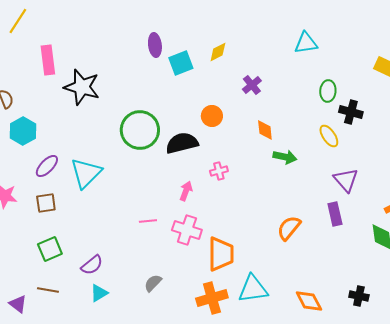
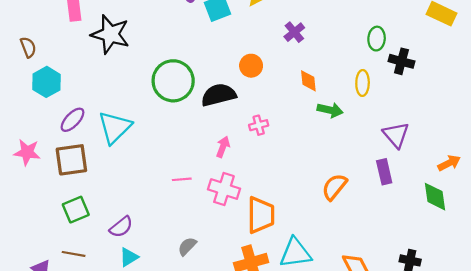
yellow ellipse: (329, 136) -> (363, 83), moved, turned 35
brown square: (46, 203) -> (71, 160), size x1.5

